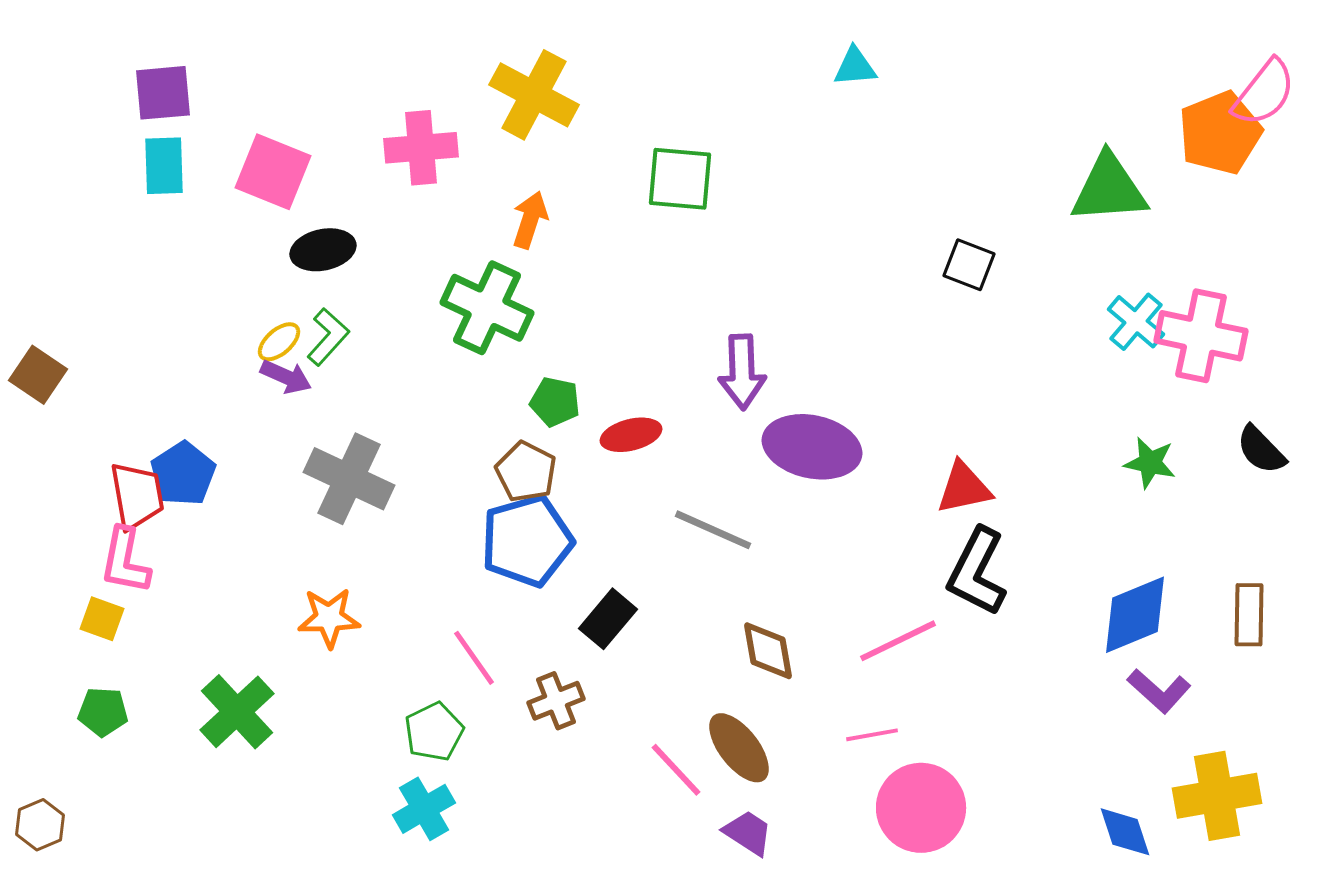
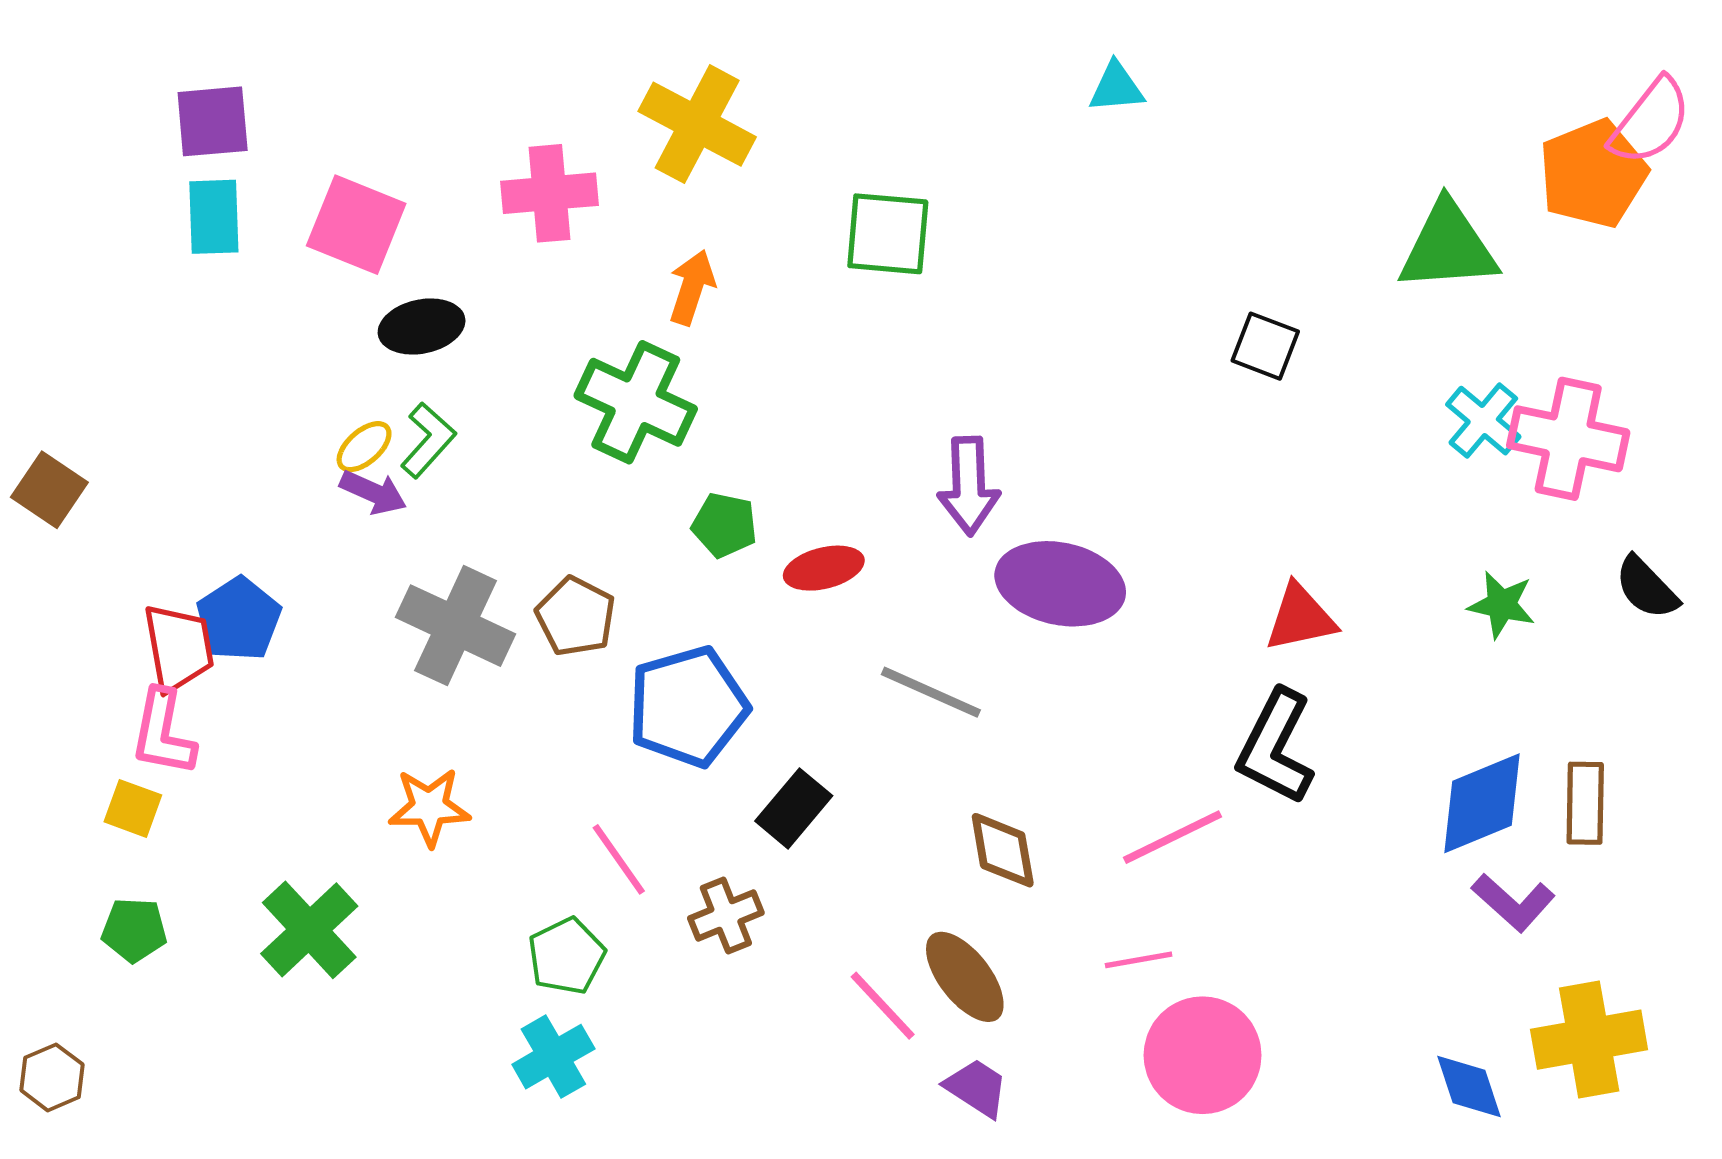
brown pentagon: (526, 472) -> (576, 616), moved
red triangle: (964, 488) -> (1300, 618), moved
brown rectangle: (1249, 615) -> (1585, 803), moved

